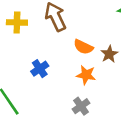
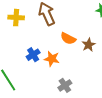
orange star: (86, 75) -> (52, 59), moved

